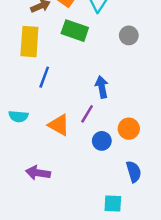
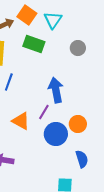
blue arrow: (102, 87) -> (56, 90), size x1.4
blue circle: (102, 141) -> (56, 134), size x1.5

